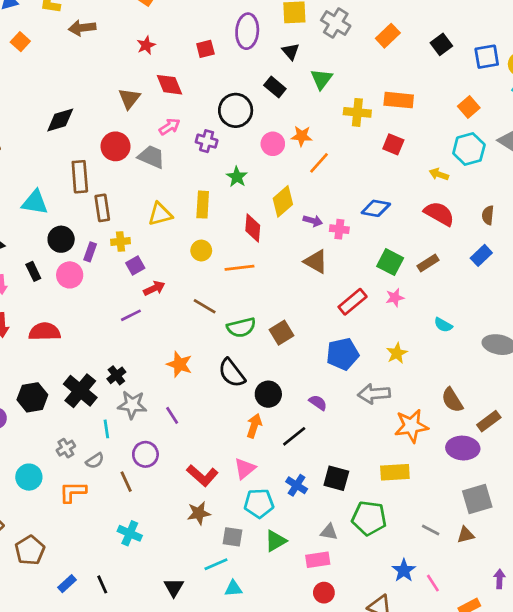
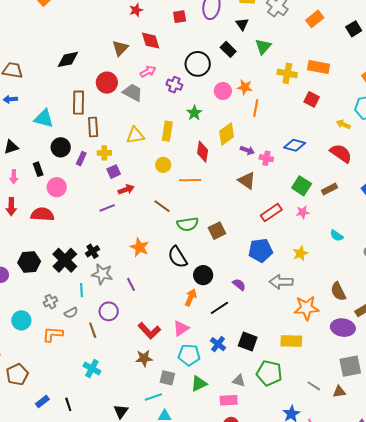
orange line: (319, 163) -> (256, 108), turned -36
pink circle: (70, 275) -> (57, 187), moved

